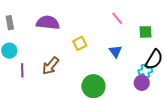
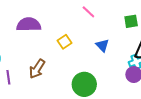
pink line: (117, 18) -> (88, 12), moved

